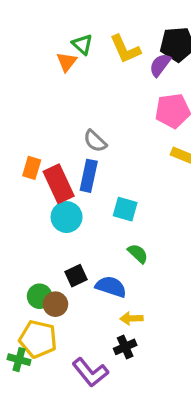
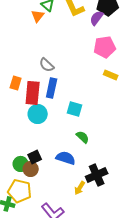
gray semicircle: (95, 141) -> (47, 65), moved
red rectangle: (59, 184) -> (33, 93), turned 30
black square: (76, 276) -> (35, 157), moved
yellow arrow: (131, 318) -> (80, 188), moved, turned -56
black cross: (125, 347) -> (97, 175), moved, size x1.5

